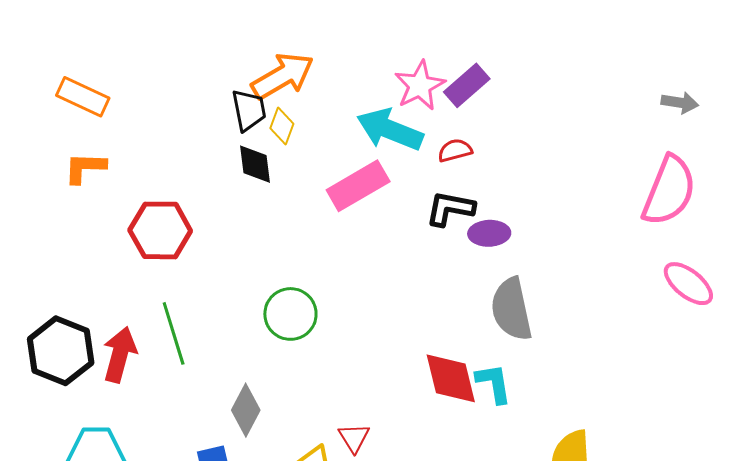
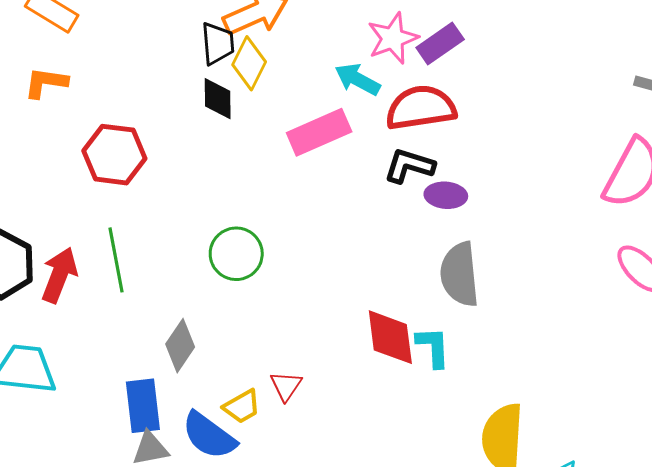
yellow diamond: (282, 126) -> (249, 63), size x1.4
cyan arrow: (390, 130) -> (358, 79), size x0.7
red semicircle: (455, 150) -> (421, 108), size x2.0

